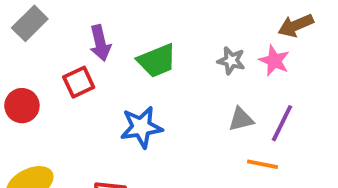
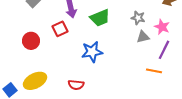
pink star: (274, 61) -> (162, 27), moved
gray triangle: (241, 119) -> (143, 37), moved

